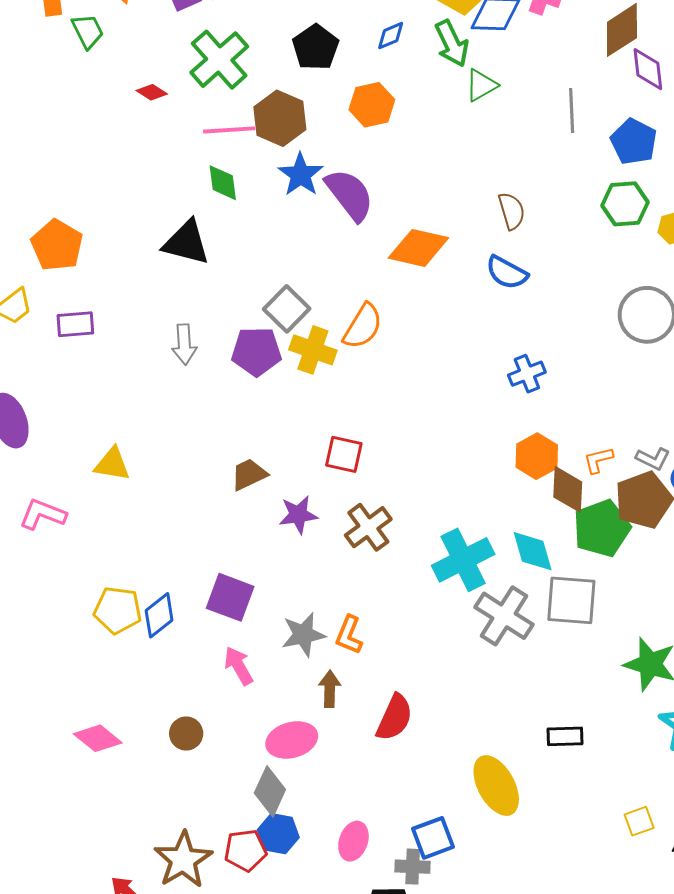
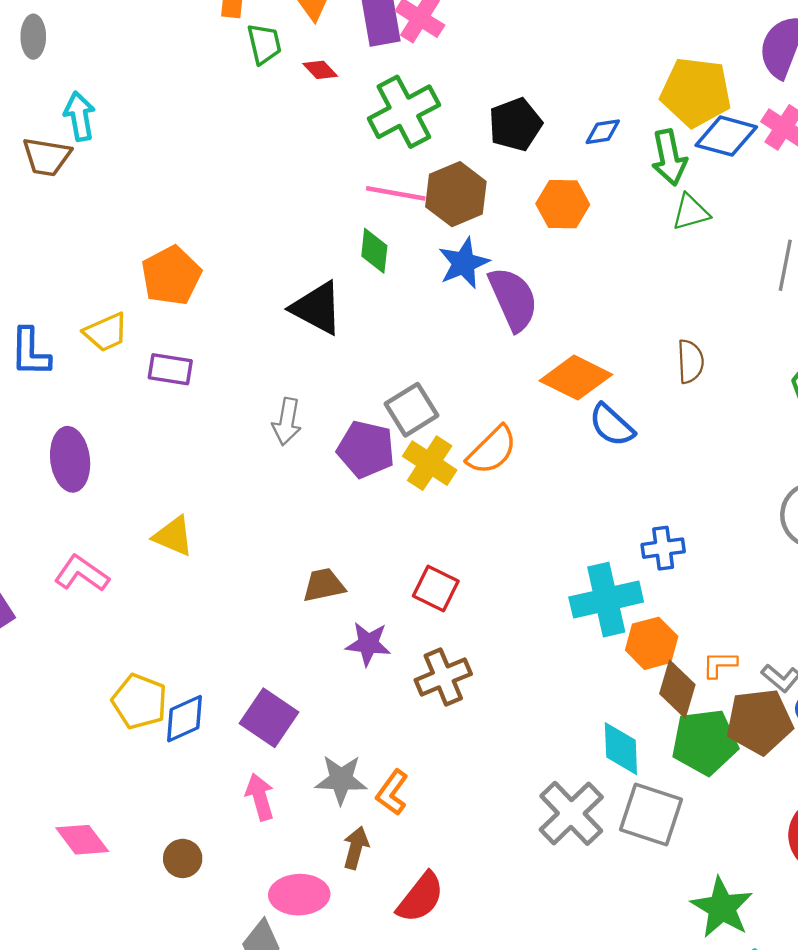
red diamond: (152, 92) -> (320, 70), moved
blue semicircle: (507, 273) -> (612, 425), moved
cyan cross: (463, 560) -> (606, 600), moved

